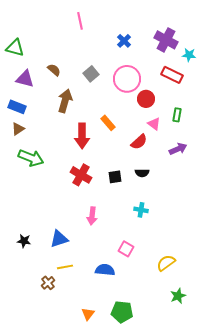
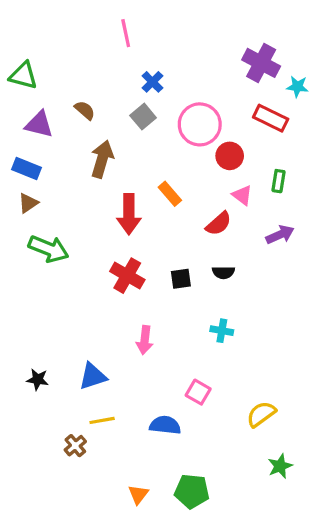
blue cross: (124, 41) -> (152, 82), moved

